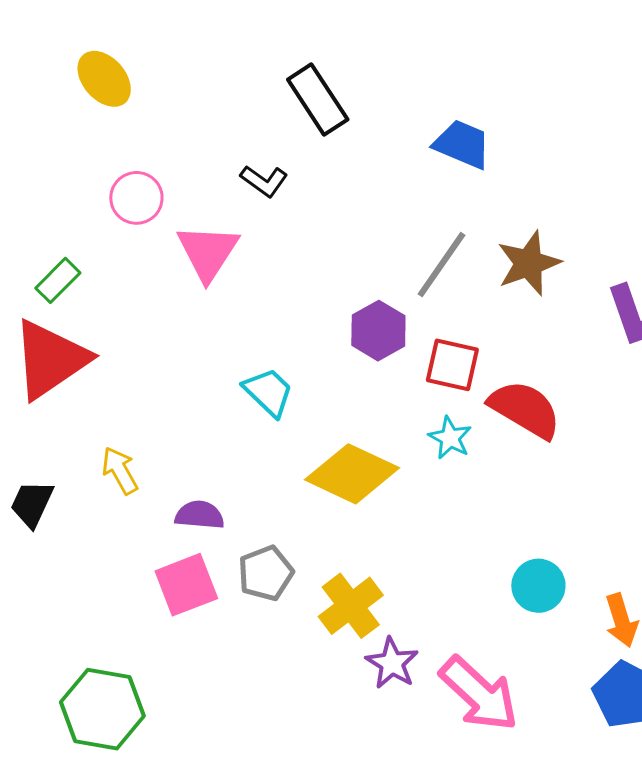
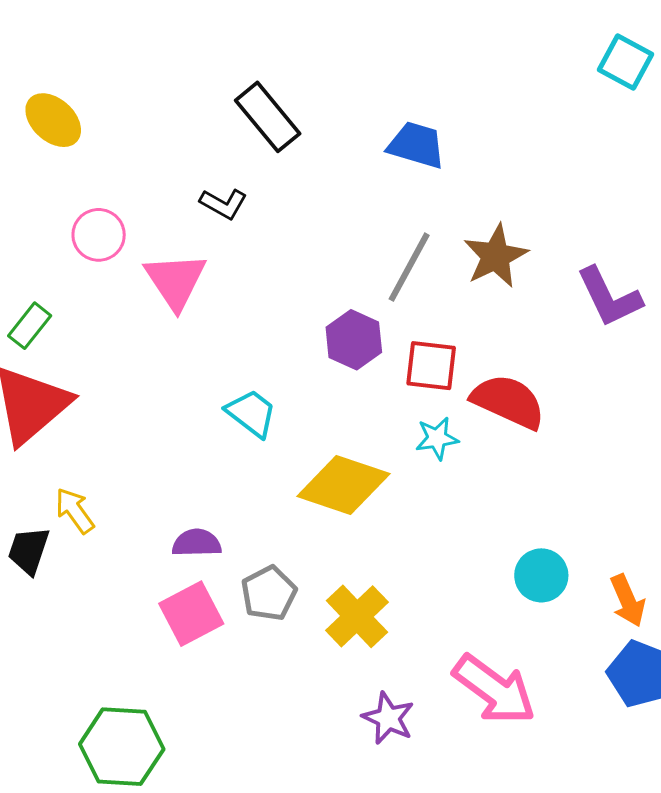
cyan star: (450, 438) -> (437, 438), turned -30
yellow arrow: (120, 471) -> (75, 511), moved
purple star: (392, 663) -> (388, 718), moved

